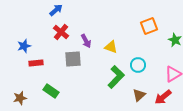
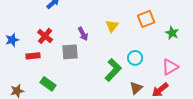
red cross: (61, 32) -> (45, 36), moved
blue star: (24, 46) -> (12, 40), moved
yellow triangle: (111, 47) -> (112, 26), moved, turned 48

